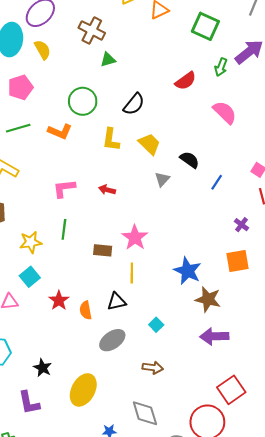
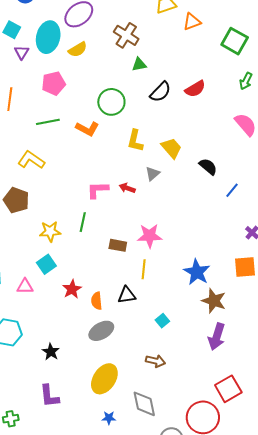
yellow semicircle: (42, 50) -> (78, 49), turned 84
red semicircle: (186, 81) -> (195, 89), moved
black semicircle: (134, 104) -> (160, 92), moved
gray triangle: (162, 179) -> (153, 174), moved
pink L-shape: (64, 188) -> (98, 190), moved
pink star: (135, 238) -> (150, 236), turned 30
purple arrow: (214, 336) -> (217, 337), turned -76
gray ellipse: (112, 340) -> (101, 331), moved
yellow ellipse: (83, 390) -> (104, 379), moved
purple L-shape: (29, 403) -> (49, 396), moved

